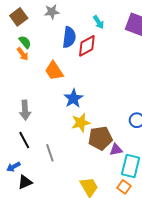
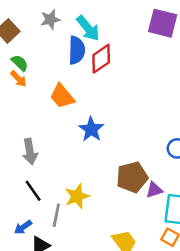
cyan arrow: (99, 22) -> (88, 28), moved, size x1.5
yellow star: (81, 123) -> (77, 196), moved
gray line: (50, 153) -> (56, 215), moved, turned 36

